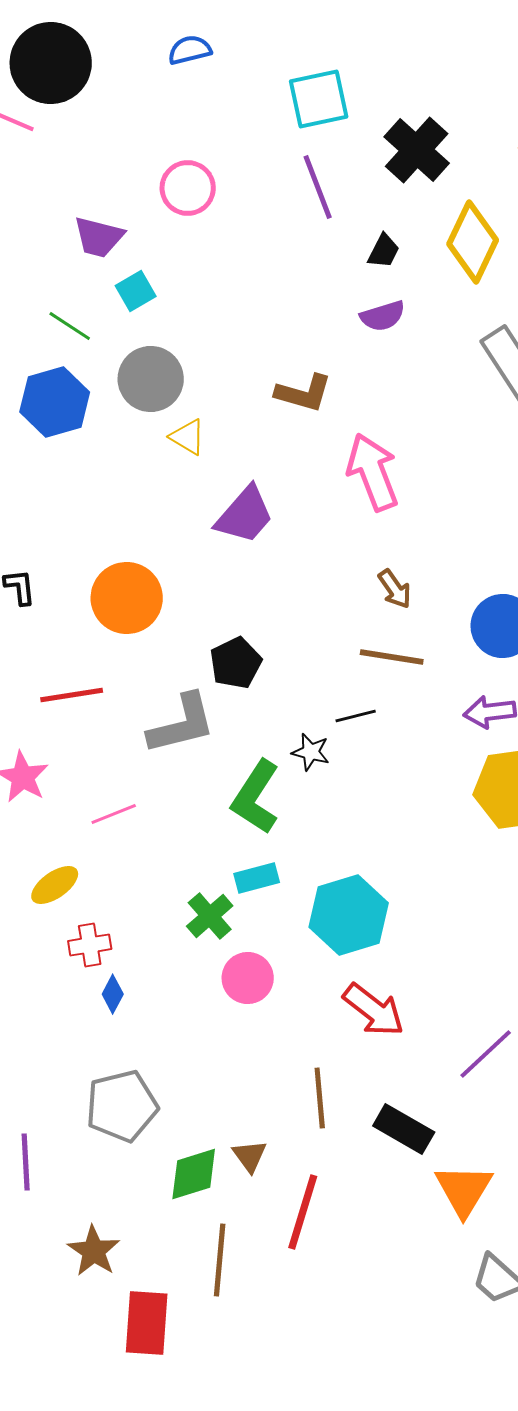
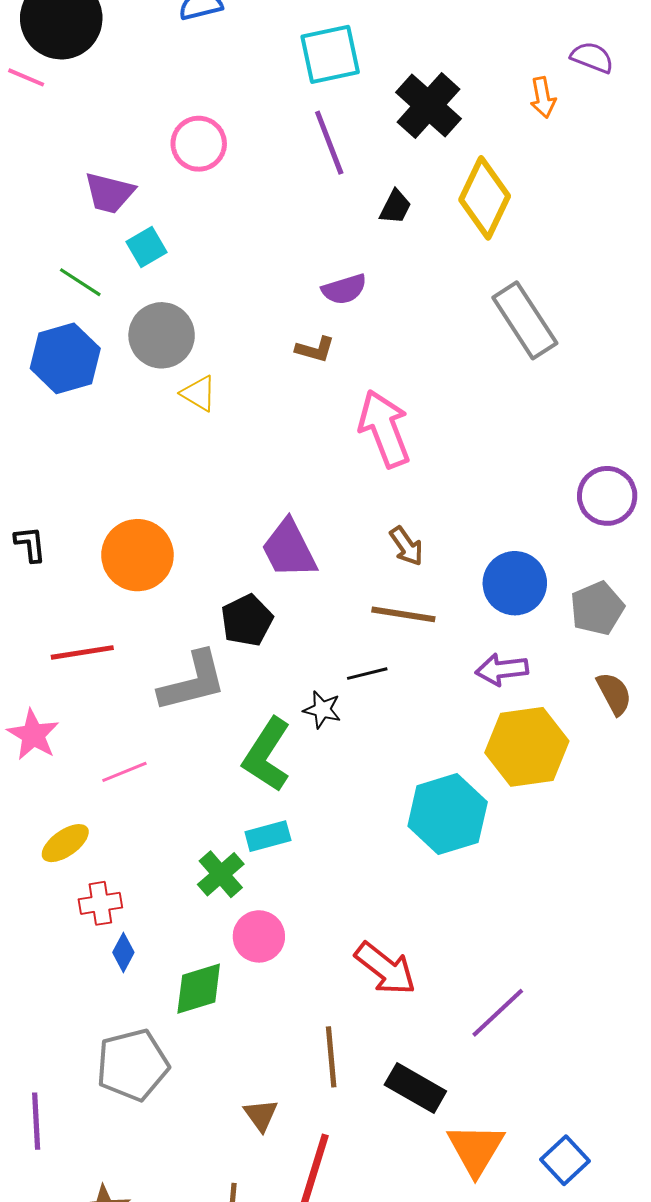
purple semicircle: (383, 316) -> (344, 289), moved
brown L-shape: (304, 393) -> (315, 349), size x0.7
purple trapezoid: (245, 515) -> (289, 549), moved, turned 112
cyan hexagon: (349, 915) -> (448, 814), moved
green diamond: (194, 1174) -> (199, 989), moved

